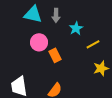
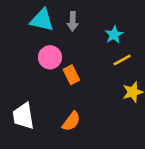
cyan star: (76, 28) -> (114, 35), moved

